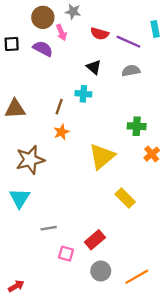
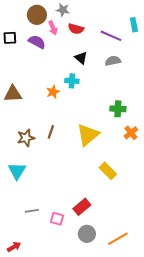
red semicircle: (100, 34) -> (76, 29), moved
brown line: (59, 107) -> (51, 132), moved
orange star: (61, 132) -> (53, 92), moved
brown star: (30, 160) -> (26, 138), size x0.7
gray line: (49, 228) -> (32, 211), moved

